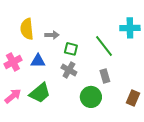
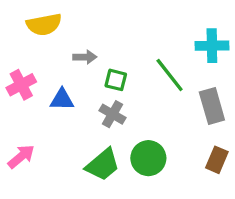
yellow semicircle: (27, 29) -> (44, 24), moved, turned -95
pink cross: (13, 62) -> (21, 85), moved
gray rectangle: (105, 76) -> (212, 106), moved, size x1.5
green trapezoid: (40, 93) -> (103, 165), moved

